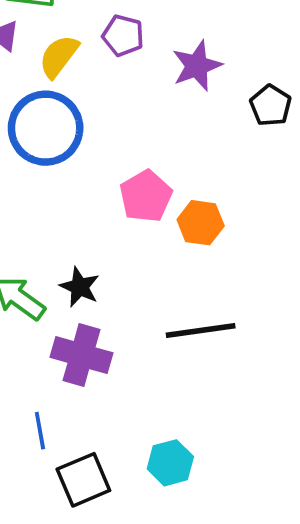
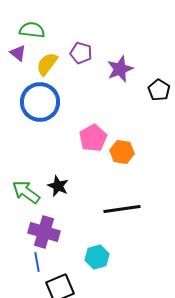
purple cross: (81, 355) -> (44, 232), moved
cyan hexagon: (170, 463) -> (97, 257), moved

